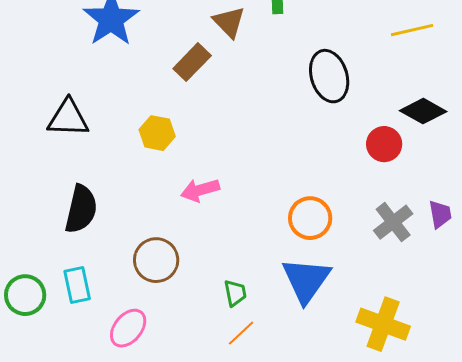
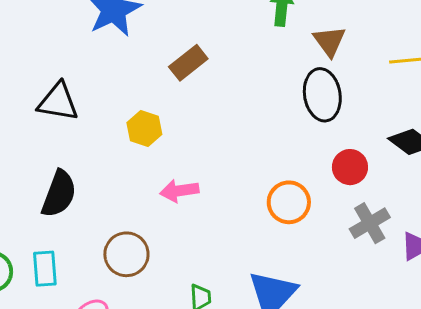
brown triangle: (229, 22) -> (329, 41), moved
red circle: (384, 144) -> (350, 167), moved
orange circle: (310, 218) -> (289, 202), moved
gray cross: (393, 222) -> (370, 223), moved

